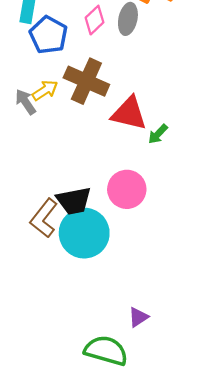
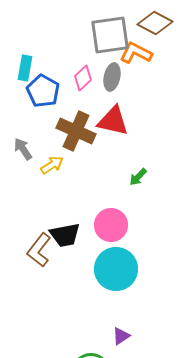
yellow arrow: (45, 90) -> (52, 165), moved
red triangle: (129, 113) -> (113, 121), moved
cyan circle: (84, 233) -> (116, 269), moved

